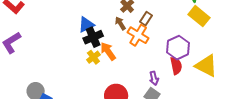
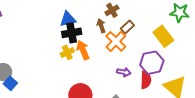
yellow rectangle: (199, 16) -> (163, 36), moved
purple arrow: (154, 78) -> (124, 72), moved, turned -80

